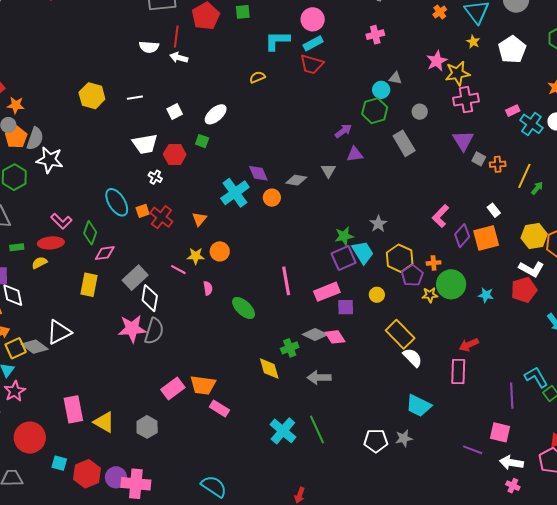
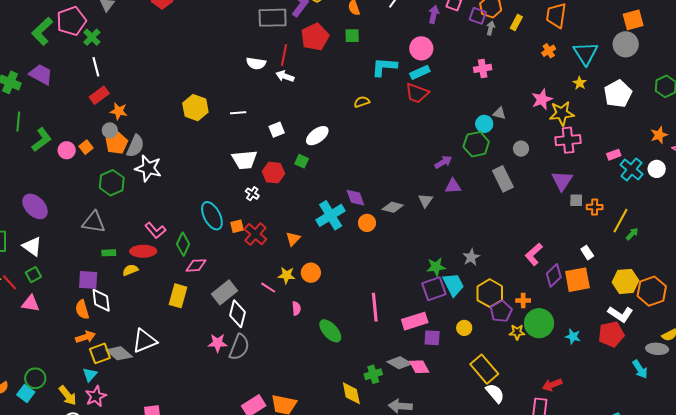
gray square: (479, 159) -> (576, 200), turned -32
pink star: (132, 329) -> (218, 343), size x0.7

